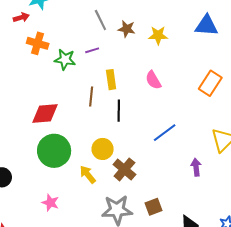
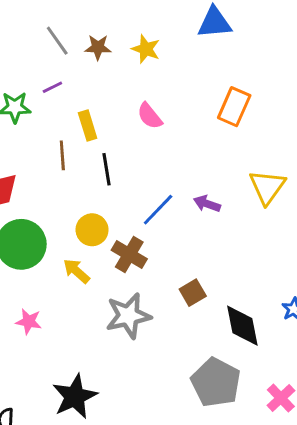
yellow star: (158, 35) -> (146, 49), turned 30
blue line: (165, 133) -> (158, 210), moved
purple arrow: (196, 167) -> (207, 204), moved, turned -54
brown square: (154, 207) -> (193, 293), moved

